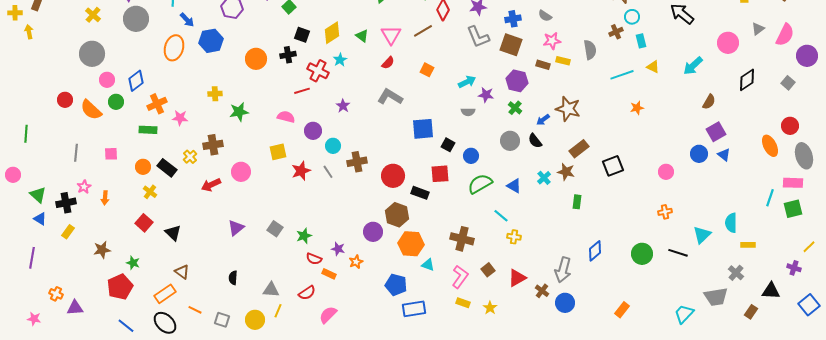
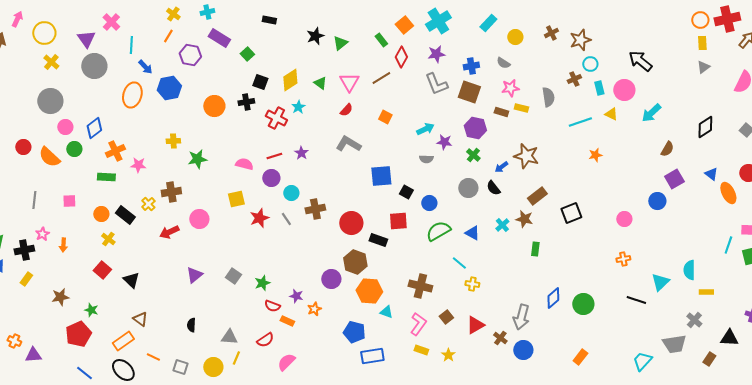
gray triangle: (758, 29) -> (703, 67), moved
pink circle: (728, 43) -> (624, 90), moved
red line: (302, 91) -> (274, 156), moved
blue triangle: (724, 155) -> (711, 174), moved
green circle: (642, 254) -> (583, 304), moved

